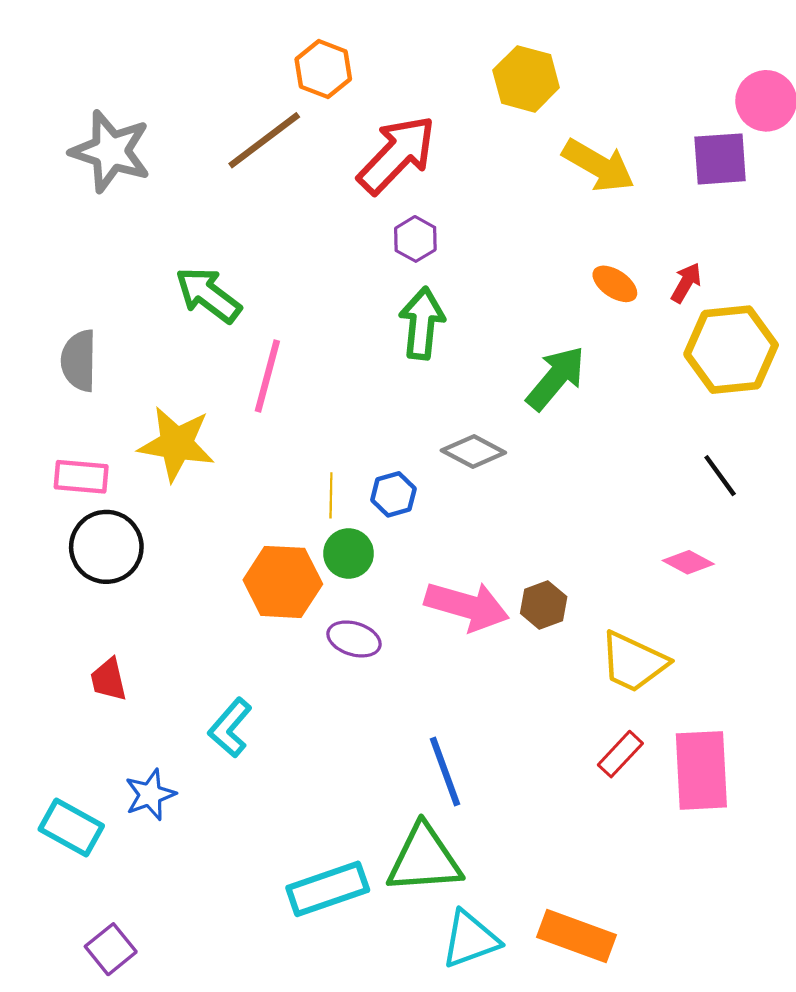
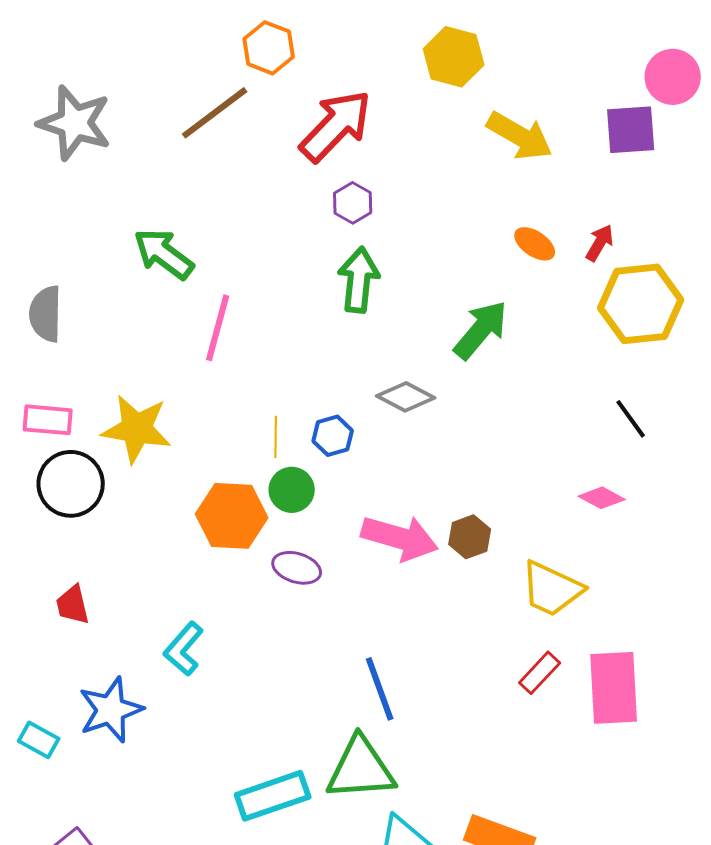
yellow star: (176, 444) -> (137, 429), moved
blue star: (150, 795) -> (111, 710), size x1.4
cyan rectangle: (71, 827) -> (39, 740), size x0.7

